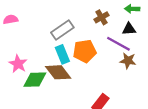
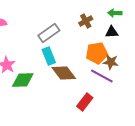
purple line: (118, 44) -> (102, 76), moved
orange pentagon: (85, 51) -> (97, 53), moved
brown diamond: (58, 72) -> (64, 73), moved

